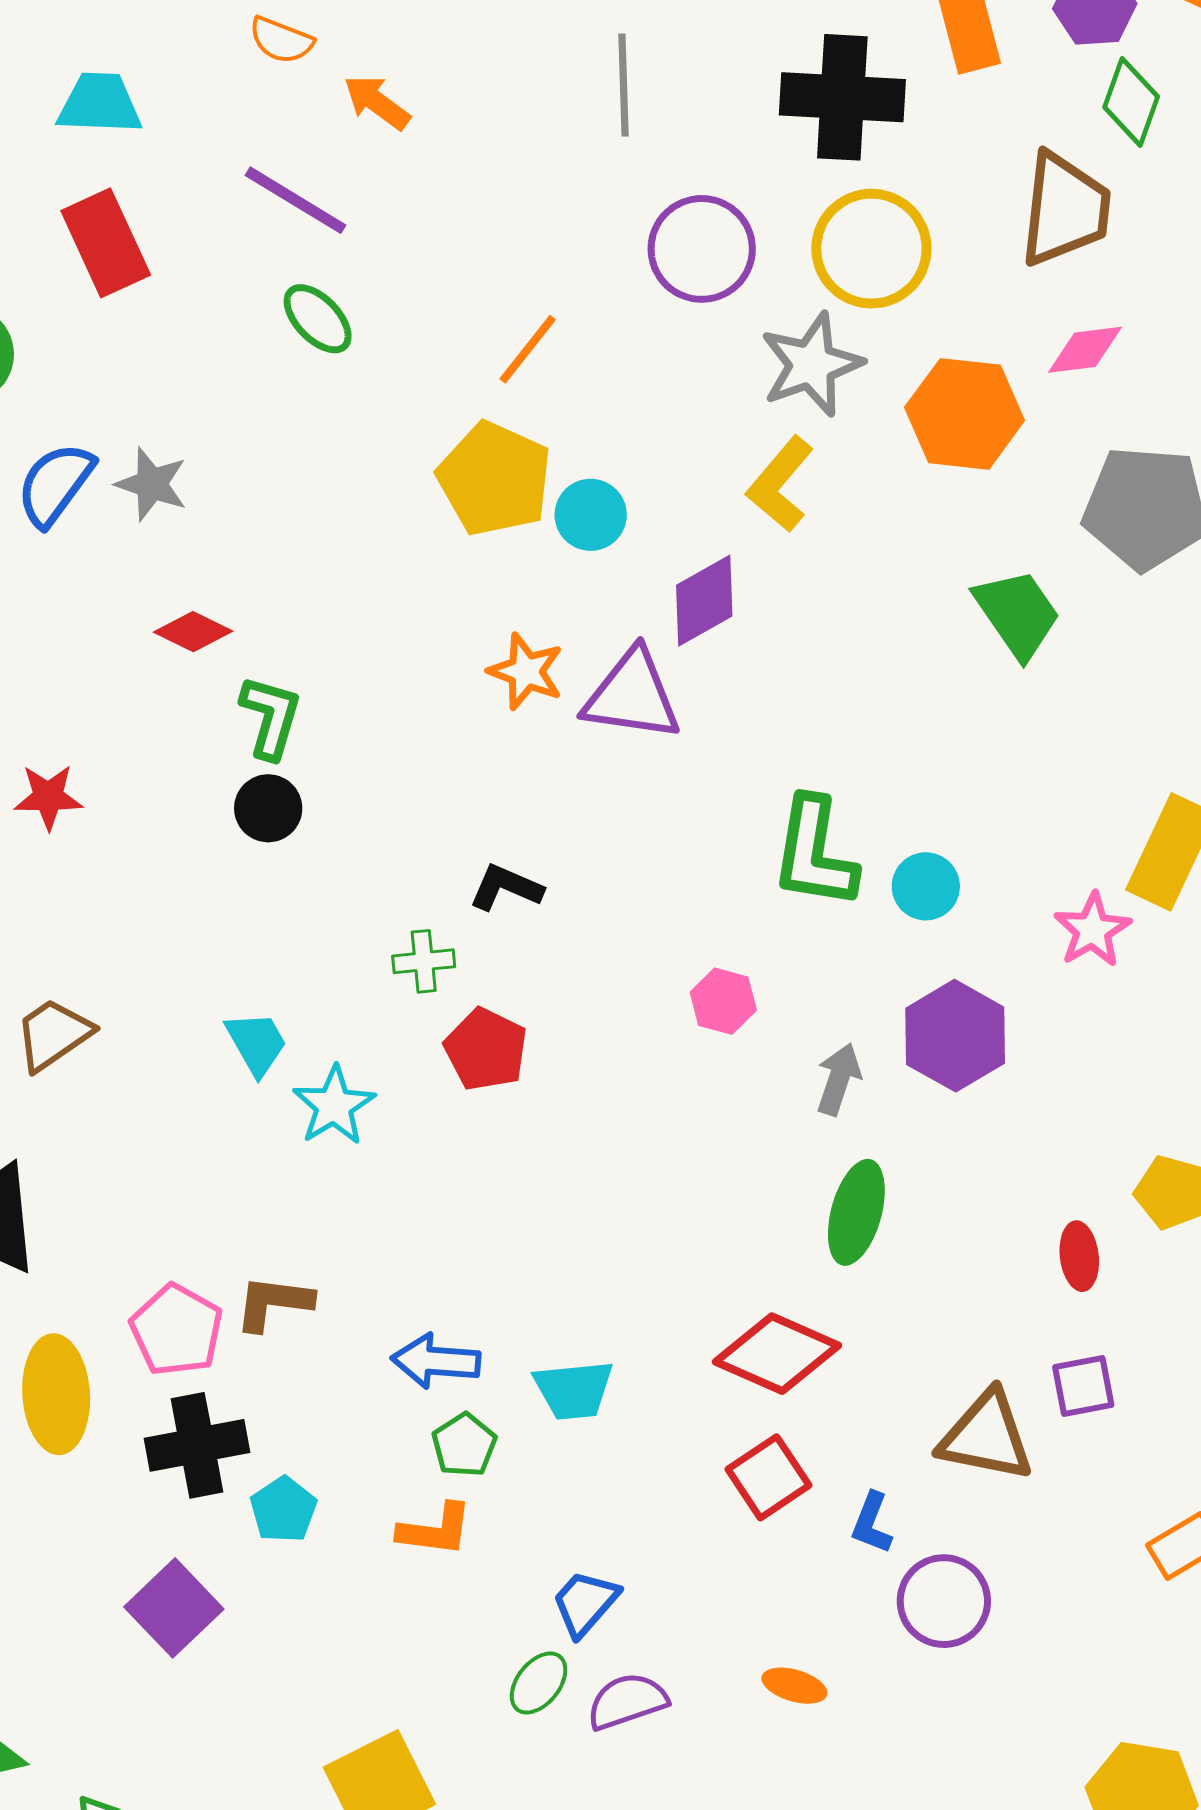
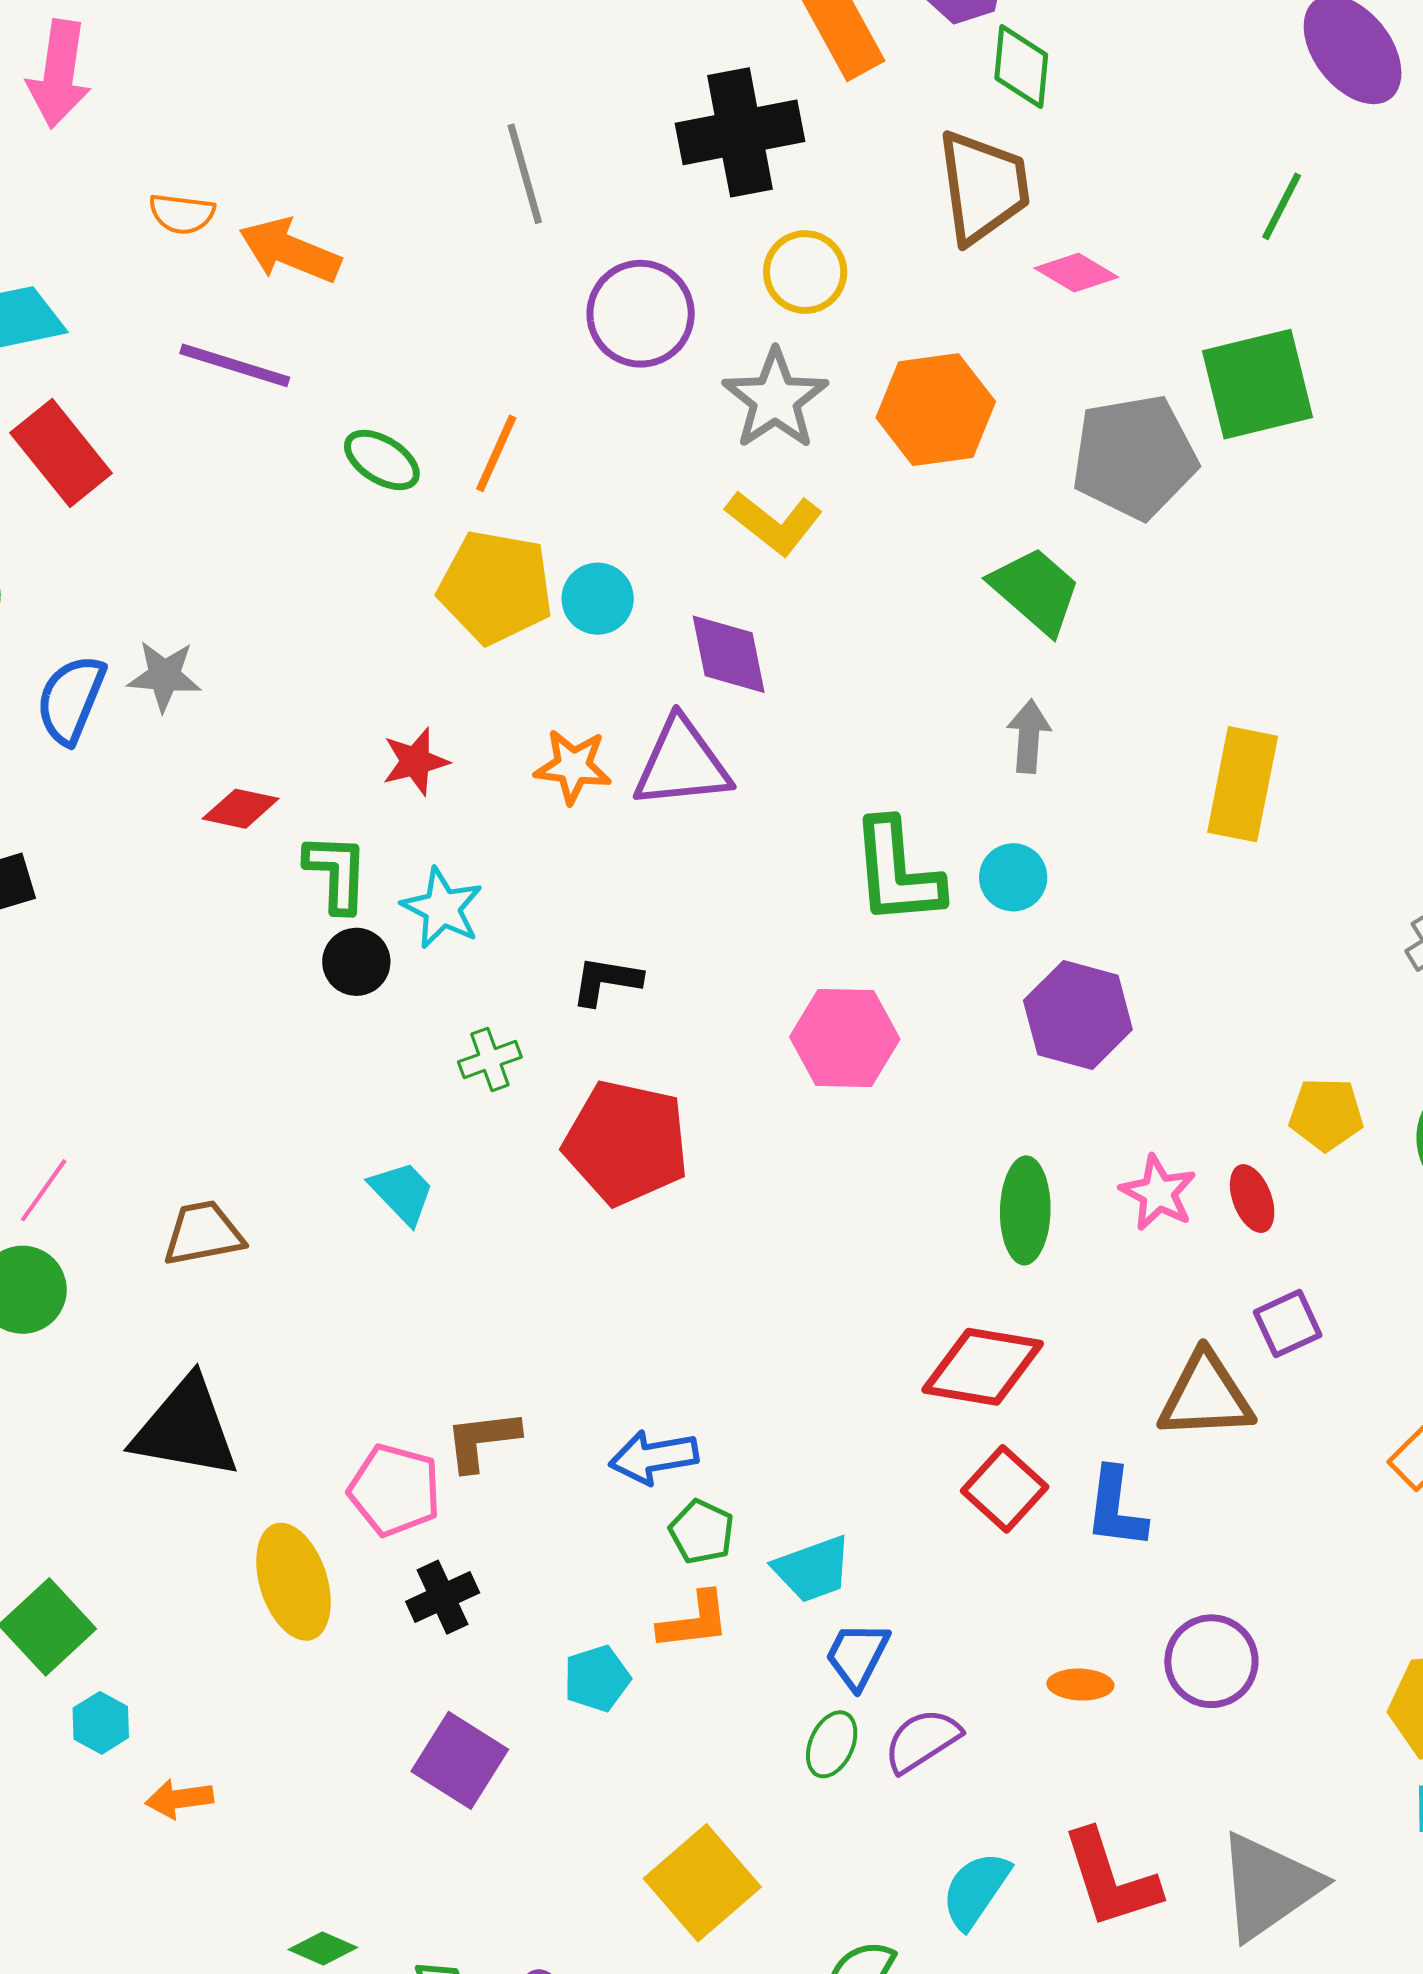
orange arrow: (377, 102) -> (290, 251), size x1.4
yellow circle: (871, 249) -> (805, 272), size x0.7
green ellipse: (318, 319) -> (382, 460), moved
pink diamond: (1085, 350) -> (1076, 273), moved, turned 52
yellow L-shape: (780, 484) -> (774, 523), turned -78
purple diamond: (704, 601) -> (729, 654), turned -58
red star: (48, 797) -> (415, 761), moved
pink star: (1092, 930) -> (1158, 1193), moved
green cross: (424, 961) -> (490, 1060), moved
pink hexagon: (723, 1001) -> (845, 1038), size x1.6
brown trapezoid: (53, 1034) -> (203, 1233), turned 38
red pentagon: (486, 1049) -> (626, 1143), size x1.5
gray arrow: (839, 1079) -> (1029, 736), moved
cyan star: (334, 1106) -> (442, 908), moved
cyan trapezoid: (574, 1390) -> (813, 1569), moved
black cross: (197, 1445) -> (443, 1597), size x0.7
cyan pentagon: (283, 1510) -> (597, 1678), moved, turned 30
blue L-shape: (872, 1523) -> (1116, 1508), size x1.4
purple circle: (944, 1601) -> (1211, 1661), moved

